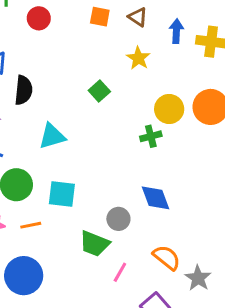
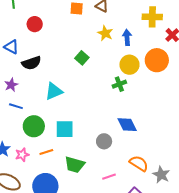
red circle: (39, 18) -> (35, 24), moved
blue arrow: (176, 31) -> (127, 37), moved
black semicircle: (23, 90) -> (31, 63), turned 72
green trapezoid: (94, 244) -> (75, 165), moved
pink line: (120, 272) -> (109, 177), turned 48

